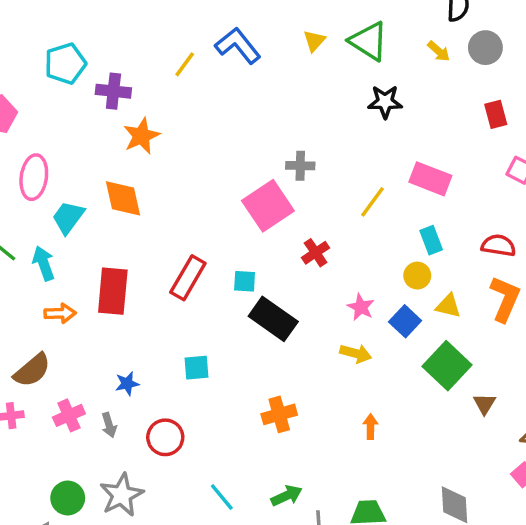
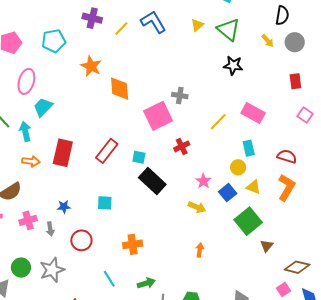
cyan pentagon: (65, 64) -> (54, 41), moved
purple cross: (113, 91) -> (92, 18), moved
orange star: (141, 136) -> (91, 66), turned -30
orange diamond: (123, 198) -> (120, 89), moved
orange cross: (279, 414) -> (133, 244), moved

